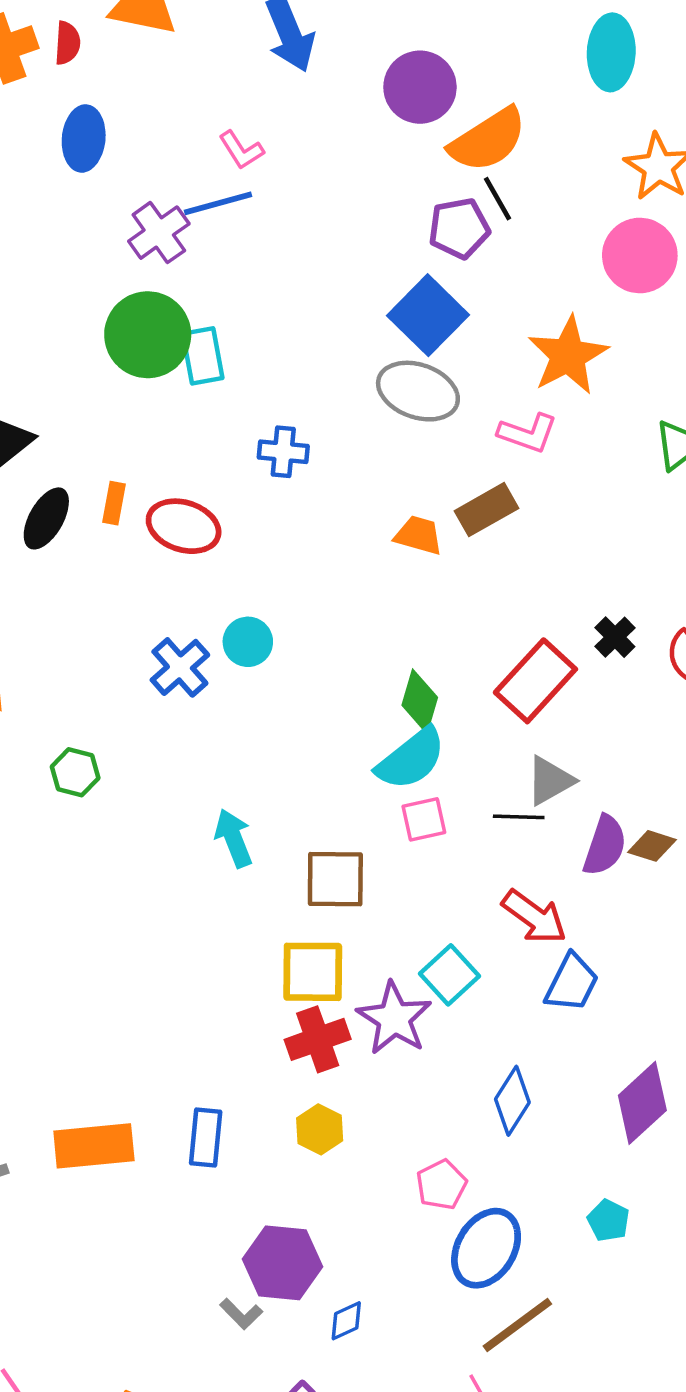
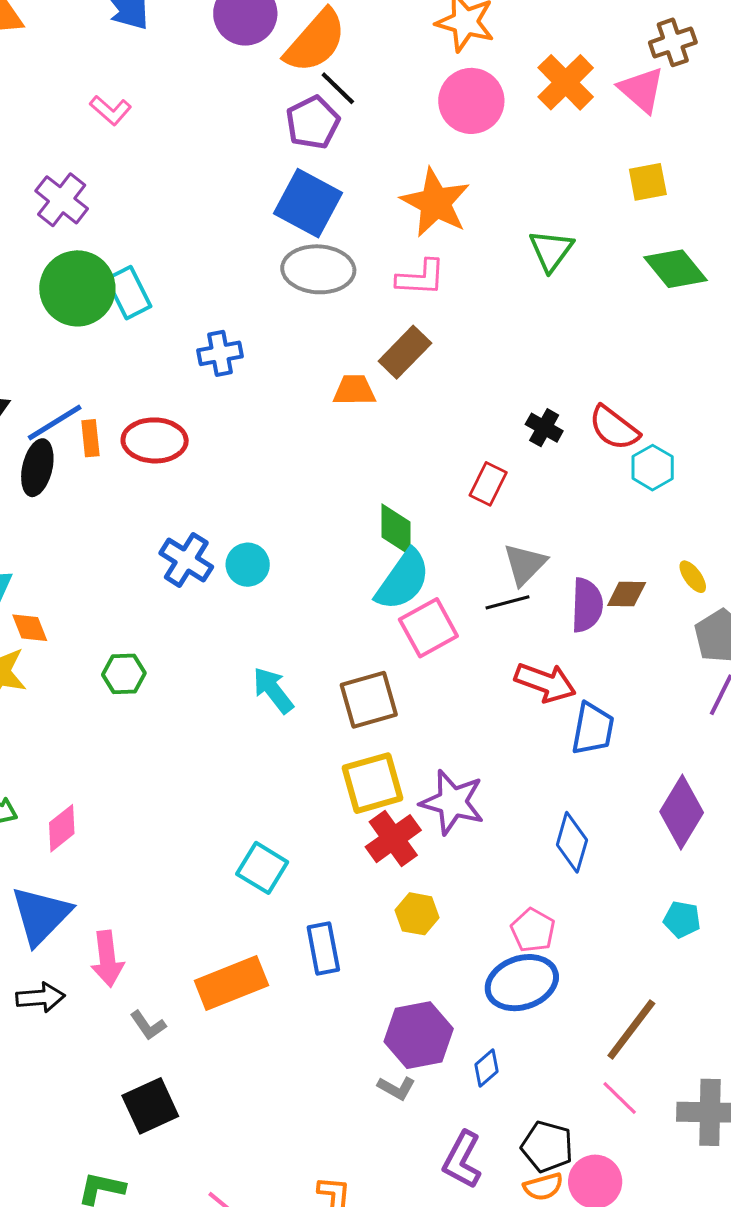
blue line: (218, 203) -> (55, 422), moved
cyan circle: (248, 642) -> (248, 565), moved
red rectangle: (535, 681) -> (488, 484), size x0.6
pink square: (424, 819) -> (428, 628), size x1.4
cyan square: (449, 975) -> (262, 868), moved
blue ellipse: (486, 1248) -> (522, 983), moved, turned 56

